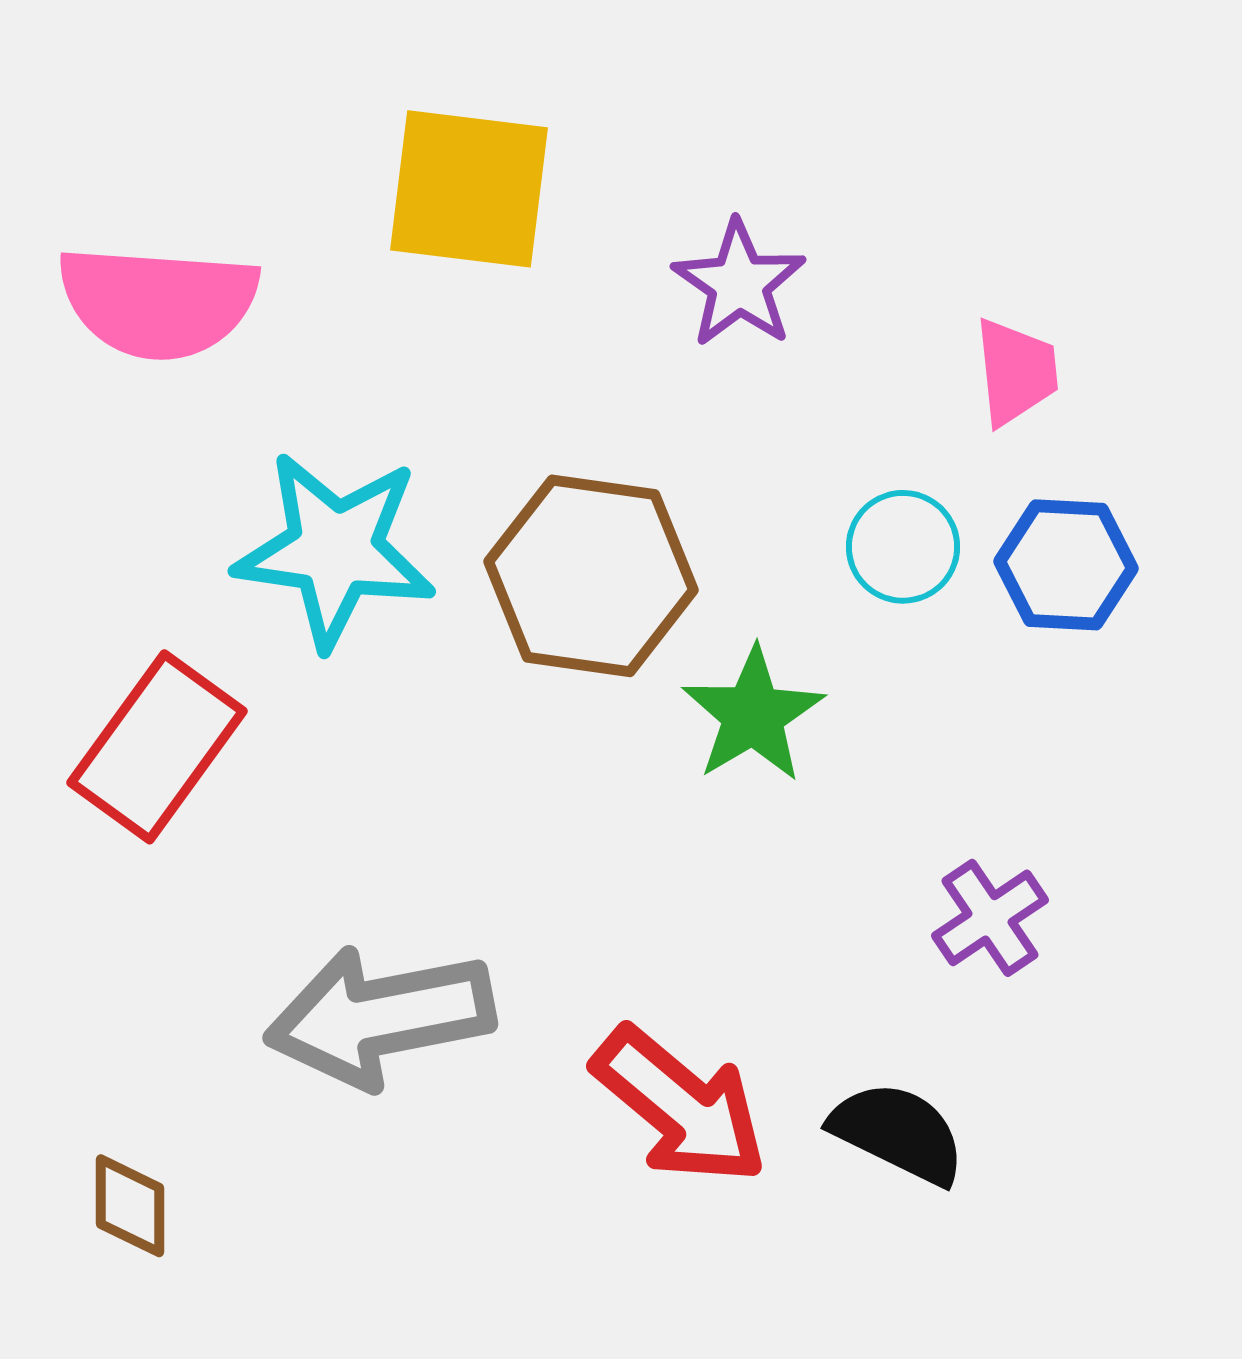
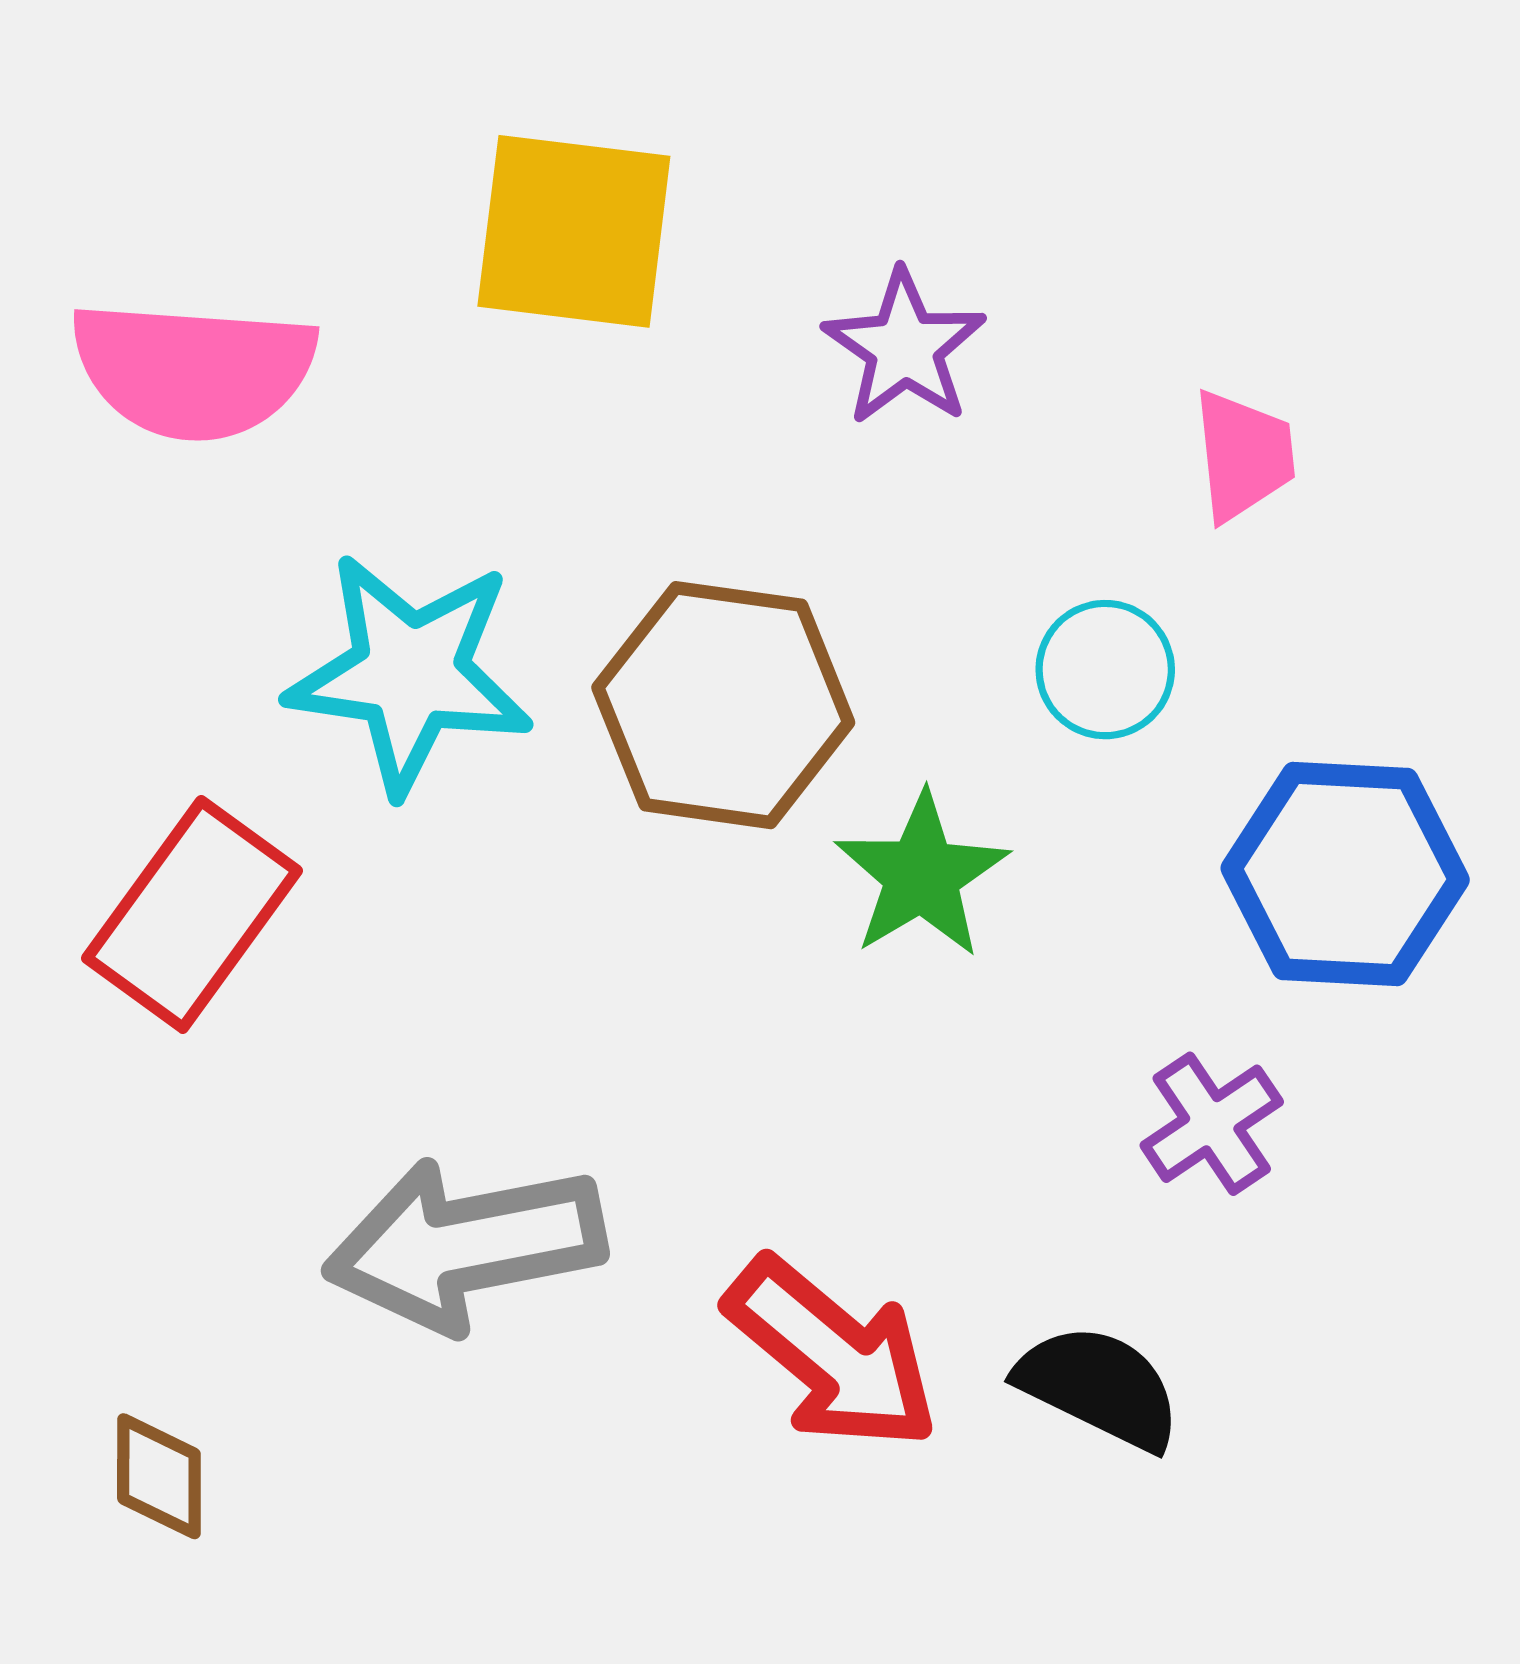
blue hexagon: (1066, 565) -> (1345, 874), moved, size x1.4

